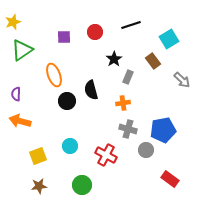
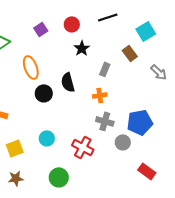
purple square: (64, 37) -> (41, 29), turned -32
black star: (114, 59) -> (82, 48), moved

